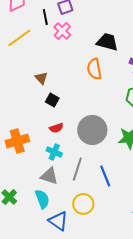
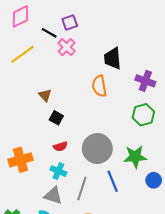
black line: (45, 17) -> (49, 33), turned -49
black trapezoid: (107, 42) -> (113, 58), turned -110
blue line: (105, 176) -> (113, 181), moved

